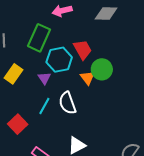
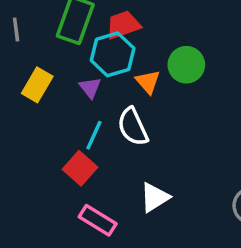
red trapezoid: (83, 50) -> (123, 25), moved, turned -75
orange triangle: (87, 78) -> (148, 82), moved
red square: (18, 124) -> (80, 168), moved

